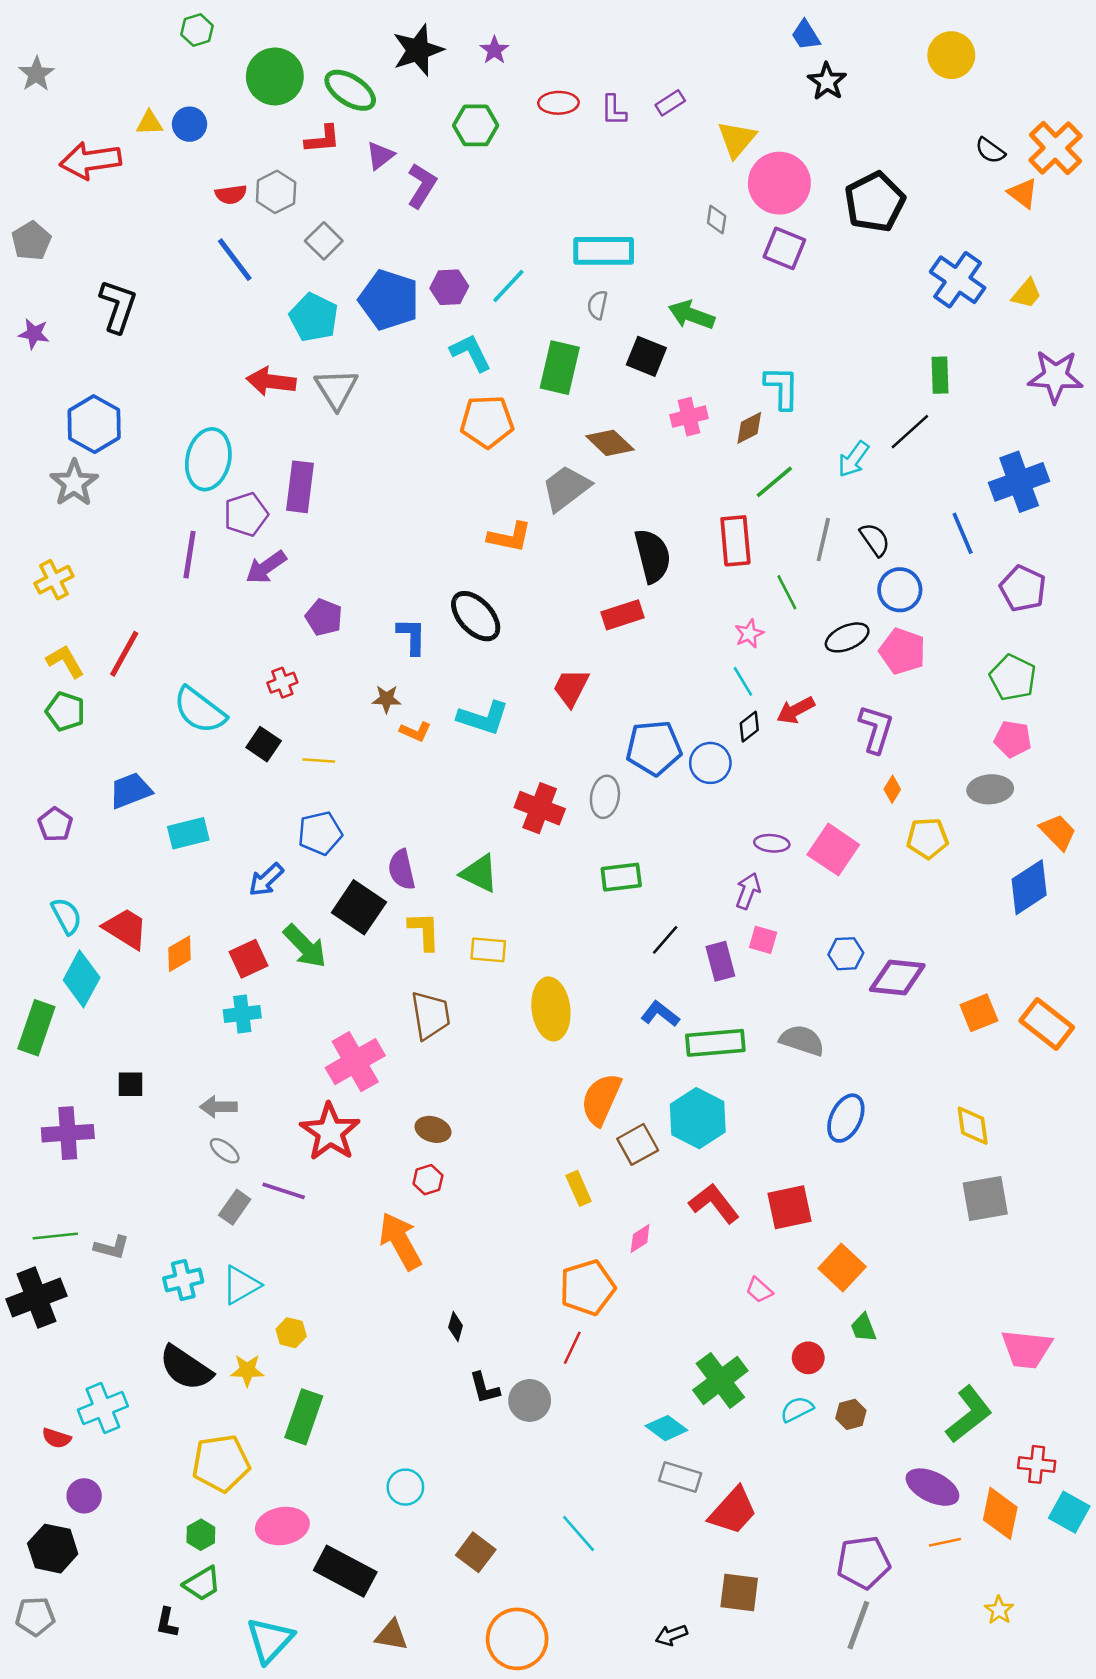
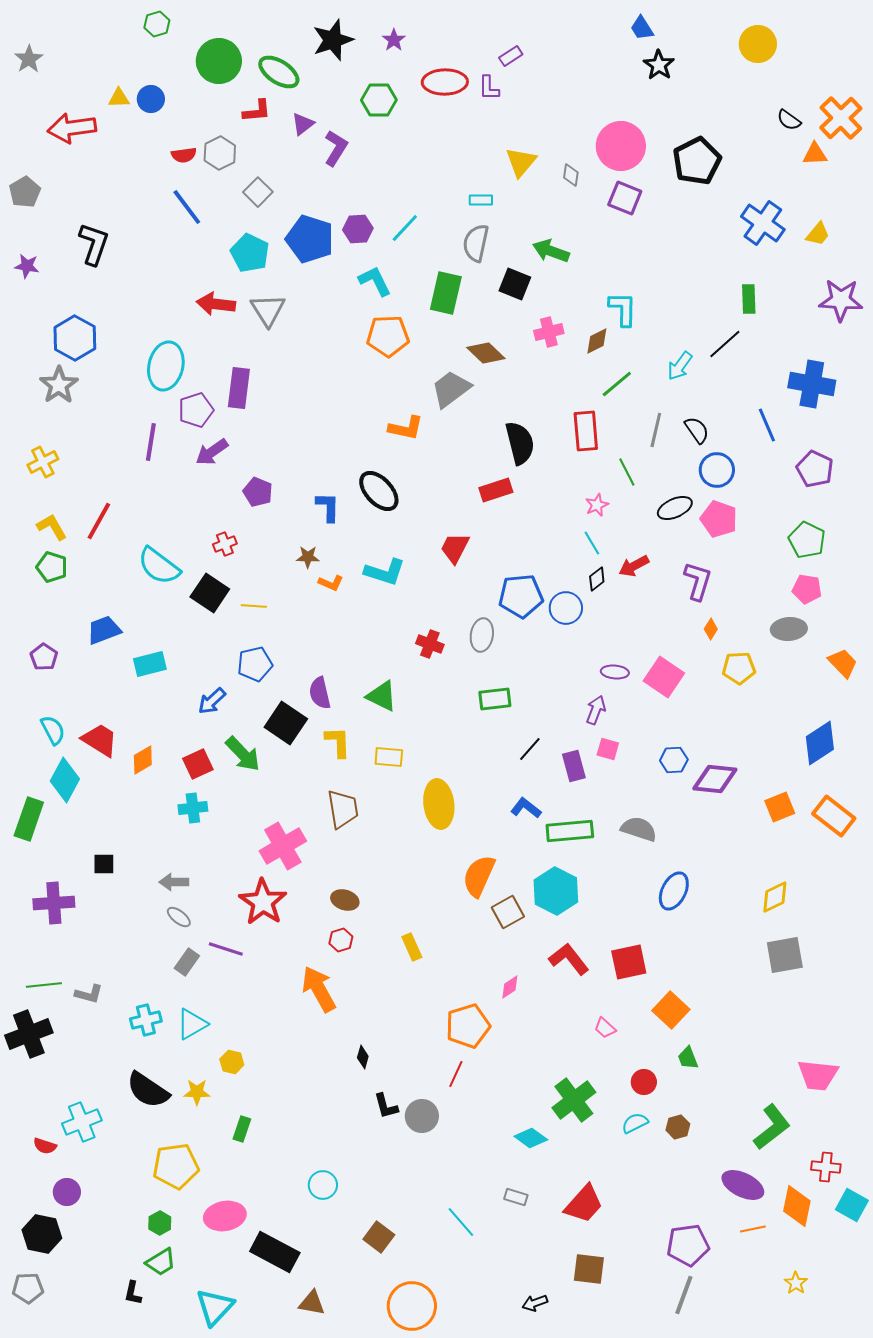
red ellipse: (558, 103) -> (445, 82), size x1.4
purple rectangle: (670, 103) -> (511, 56), moved
yellow triangle: (737, 139) -> (521, 162), moved
orange triangle: (1023, 193) -> (815, 154), turned -40
cyan rectangle: (604, 251) -> (481, 200), size x0.5
gray semicircle: (597, 305) -> (476, 243), size x1.6
blue cross: (1019, 482) -> (812, 384), turned 30
black square: (264, 744) -> (210, 593), size x1.4
red cross: (540, 808) -> (430, 644), size x0.7
blue diamond: (1029, 887) -> (820, 743), moved
yellow diamond: (973, 1126) -> (775, 897), turned 72
yellow rectangle: (579, 1188) -> (412, 947), moved
green rectangle: (304, 1417) -> (242, 1129), size x0.6
gray rectangle: (680, 1477) -> (516, 1197), moved, size x0.7

